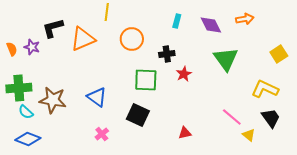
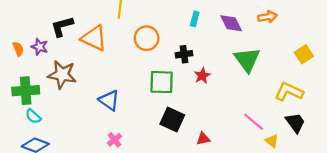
orange triangle: (83, 39) -> (94, 38), turned 48
brown star: (53, 100) -> (62, 75), moved
black square: (138, 115) -> (172, 119), moved

